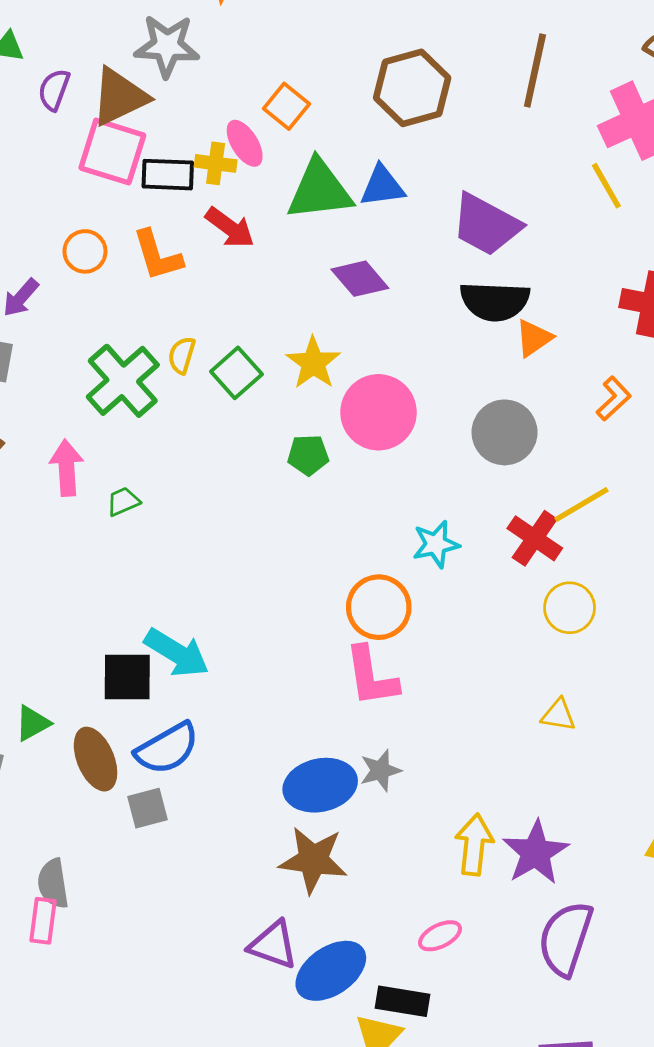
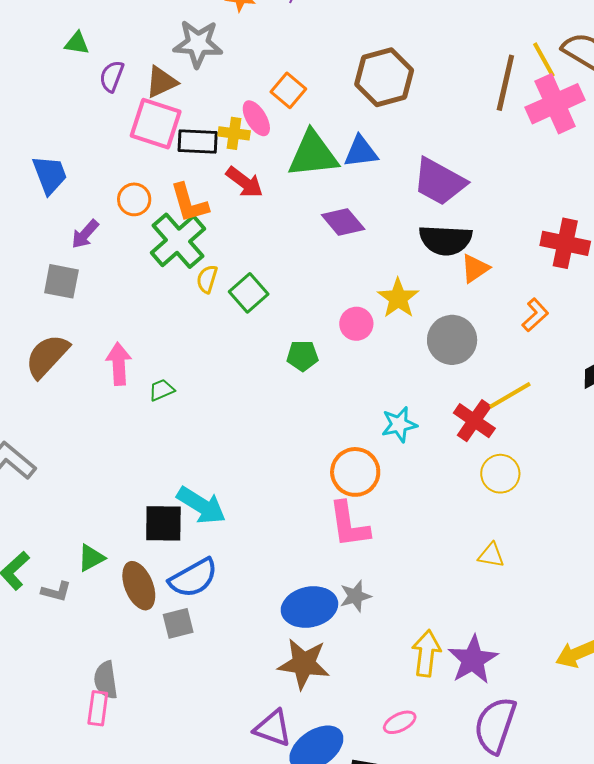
brown line: (535, 70) -> (505, 83), moved
brown triangle: (119, 97) -> (161, 82), size x0.7
yellow line: (606, 186) -> (544, 60), moved
yellow star: (313, 363) -> (398, 298), moved
green cross: (123, 381) -> (178, 241), moved
pink circle: (379, 412) -> (356, 324), size x0.6

